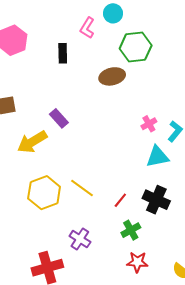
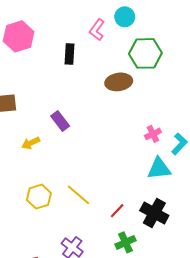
yellow arrow: (32, 142) -> (31, 143), size x0.6
yellow hexagon: (44, 193) -> (39, 197), size x0.7

